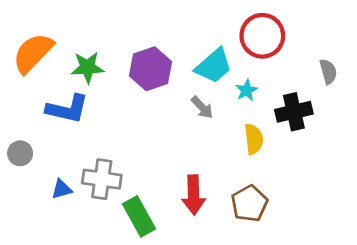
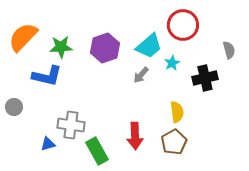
gray arrow: (202, 107) -> (141, 75), turned 84
yellow semicircle: (254, 139) -> (177, 112), moved
blue triangle: (62, 189) -> (48, 144), moved

